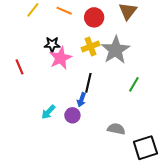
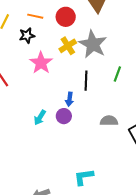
black star: (52, 44) -> (27, 36), moved
black line: (88, 83) -> (86, 81), moved

